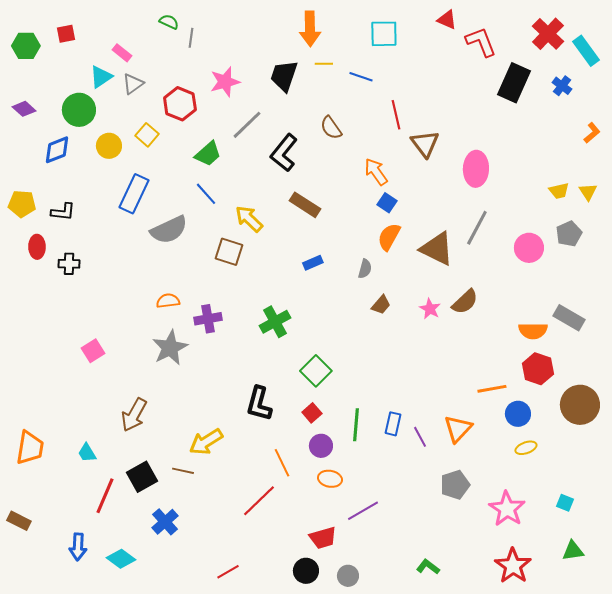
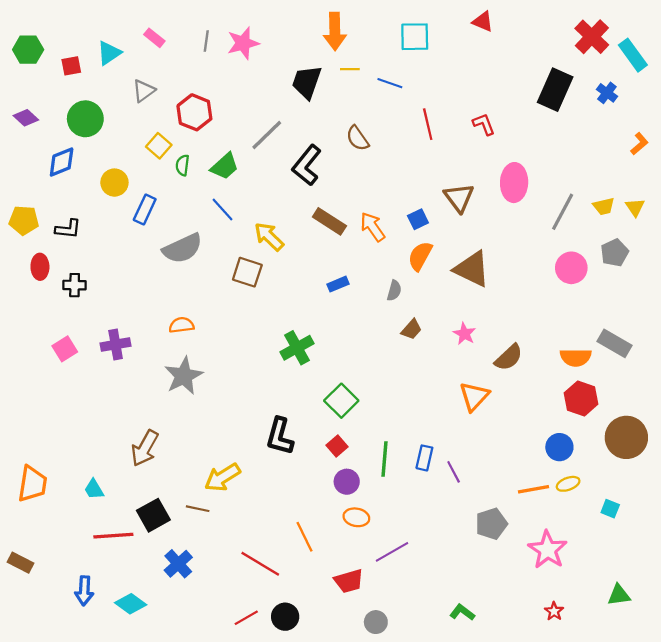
green semicircle: (169, 22) -> (183, 165), moved, turned -108
red square: (66, 34) -> (71, 66), moved
red L-shape: (481, 42) -> (484, 124), moved, size x0.7
pink rectangle: (122, 53) -> (154, 38), moved
cyan triangle: (101, 77) -> (109, 53), moved
pink star: (225, 82) -> (243, 43), moved
brown triangle: (425, 144) -> (459, 198), moved
yellow circle: (109, 146) -> (114, 183), moved
orange arrow: (376, 172) -> (373, 227), moved
blue rectangle: (134, 194) -> (145, 210), size x0.7
blue square: (387, 203) -> (418, 219), turned 30
gray line: (477, 228) -> (563, 212), moved
brown semicircle: (465, 302) -> (509, 357), moved
purple cross: (208, 319) -> (116, 345), moved
pink square: (93, 351) -> (65, 349), moved
orange line: (492, 389) -> (534, 489), moved
orange triangle: (458, 429) -> (474, 396), moved
orange line: (282, 463) -> (305, 537), moved
red line: (105, 496) -> (113, 536), turned 63
red line: (259, 501) -> (260, 564), moved, turned 75
cyan square: (565, 503) -> (610, 509), moved
red star: (513, 566) -> (554, 611), size x0.5
black circle: (306, 571) -> (285, 617), moved

